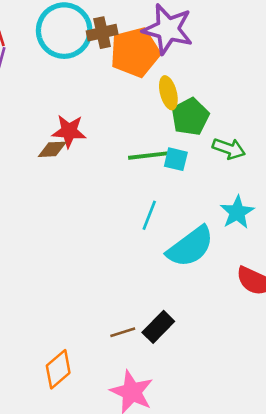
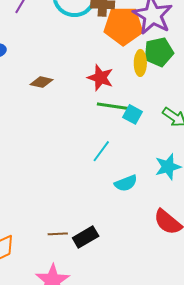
green pentagon: (190, 117) -> (159, 52), moved
red star: (69, 131) -> (100, 78), moved
cyan semicircle: (190, 247) -> (126, 183), size x0.6

